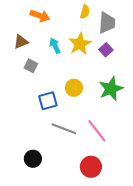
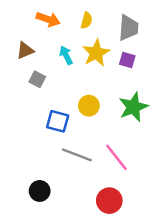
yellow semicircle: (85, 12) -> (86, 20), moved
purple square: (106, 50) -> (127, 60), turned -32
blue square: (48, 101) -> (58, 121), turned 30

